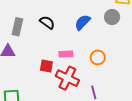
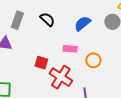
pink rectangle: (66, 54) -> (70, 49), moved

